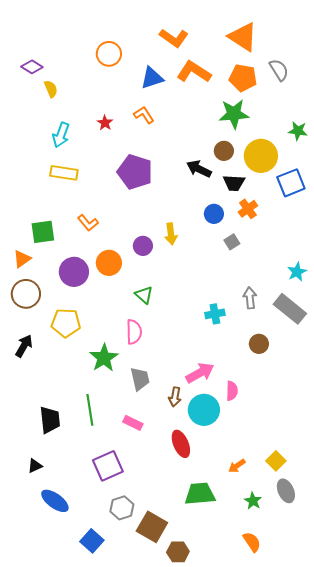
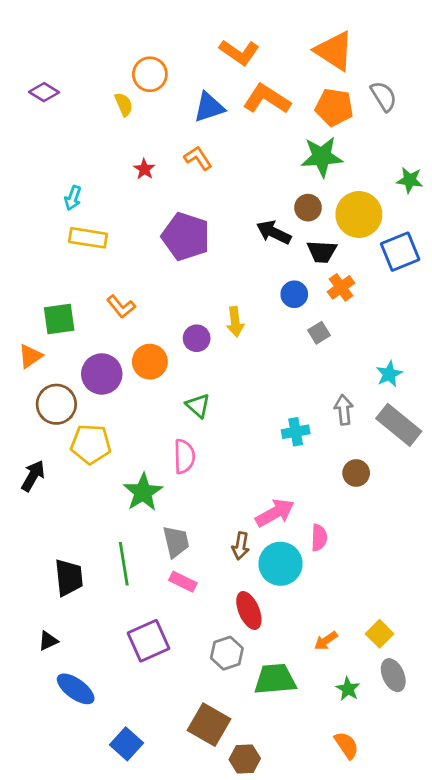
yellow semicircle: (51, 89) -> (124, 104), moved
cyan arrow: (61, 135) -> (73, 198), moved, size x0.7
cyan star: (297, 272) -> (389, 374), moved
brown circle: (26, 294) -> (56, 404), moved
gray trapezoid: (140, 379) -> (176, 542), moved
gray hexagon: (122, 508) -> (227, 653), moved

